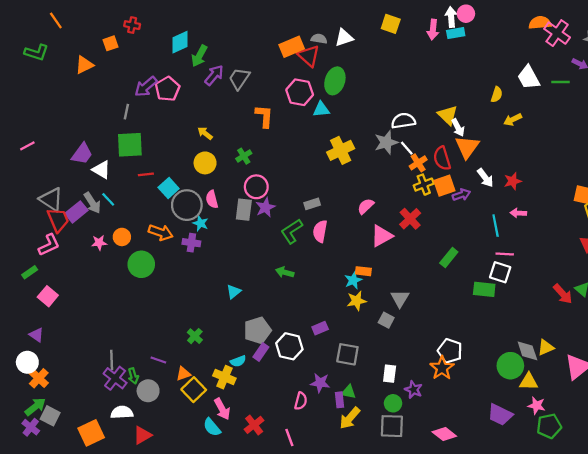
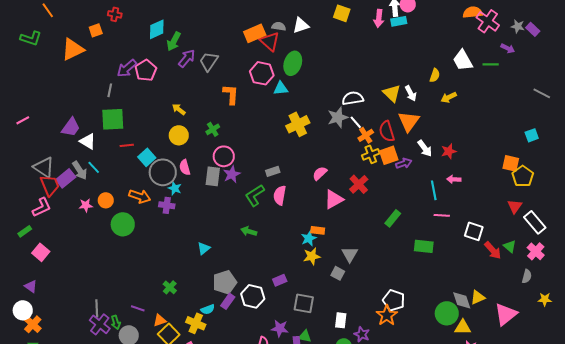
orange triangle: (84, 65) -> (73, 49), size x1.4
white arrow: (458, 128) -> (411, 93), moved
white square: (500, 272) -> (474, 231), moved

